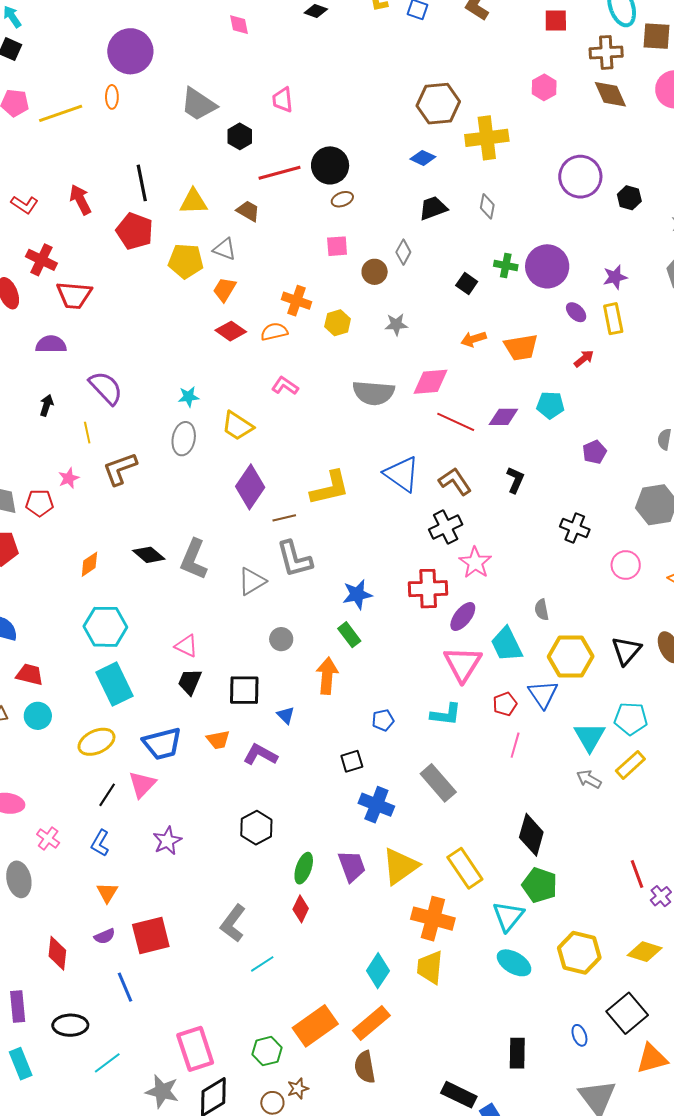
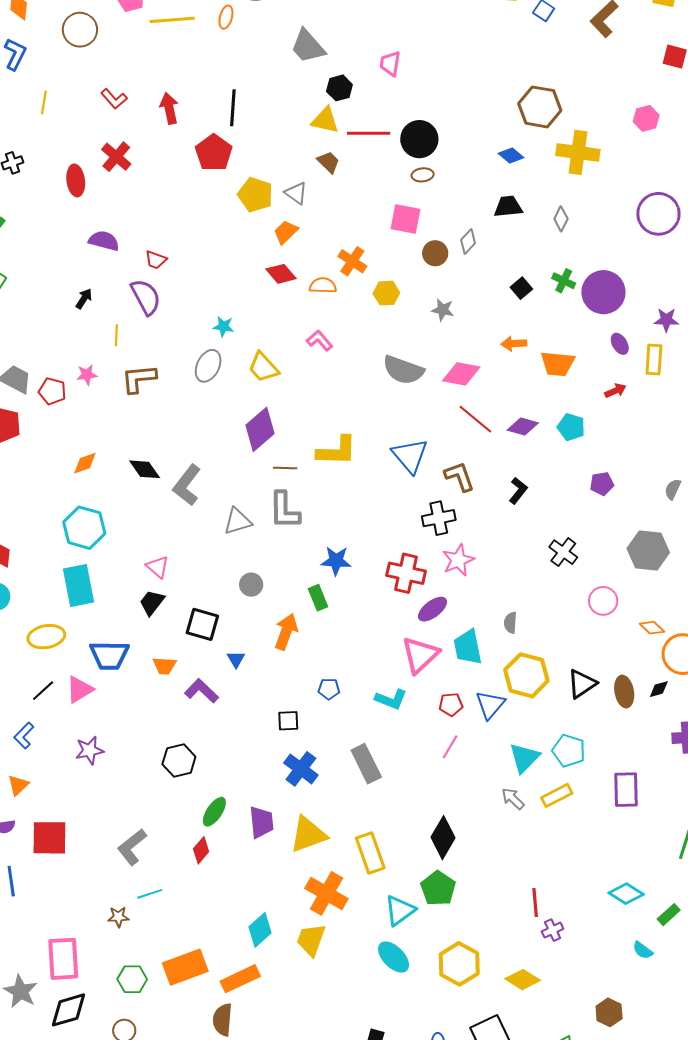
yellow triangle: (193, 202) -> (325, 120), moved
pink square: (337, 246) -> (406, 219), size x1.4
red trapezoid: (74, 295) -> (156, 260), moved, size x0.6
brown star: (298, 1089) -> (118, 917), moved

